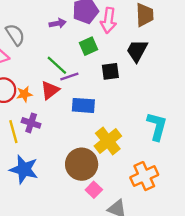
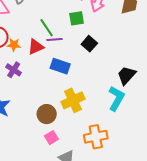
black trapezoid: (137, 51) -> (127, 75), moved
black square: (110, 71) -> (89, 44), turned 35
brown circle: (82, 164) -> (47, 114), size x0.7

